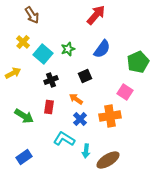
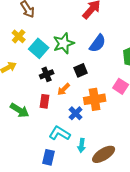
green star: (68, 49) -> (64, 43), size x1.5
orange arrow: (76, 99) -> (64, 89), moved, turned -80
orange cross: (110, 116) -> (95, 99), moved
blue rectangle: (24, 157) -> (49, 157), moved, turned -42

